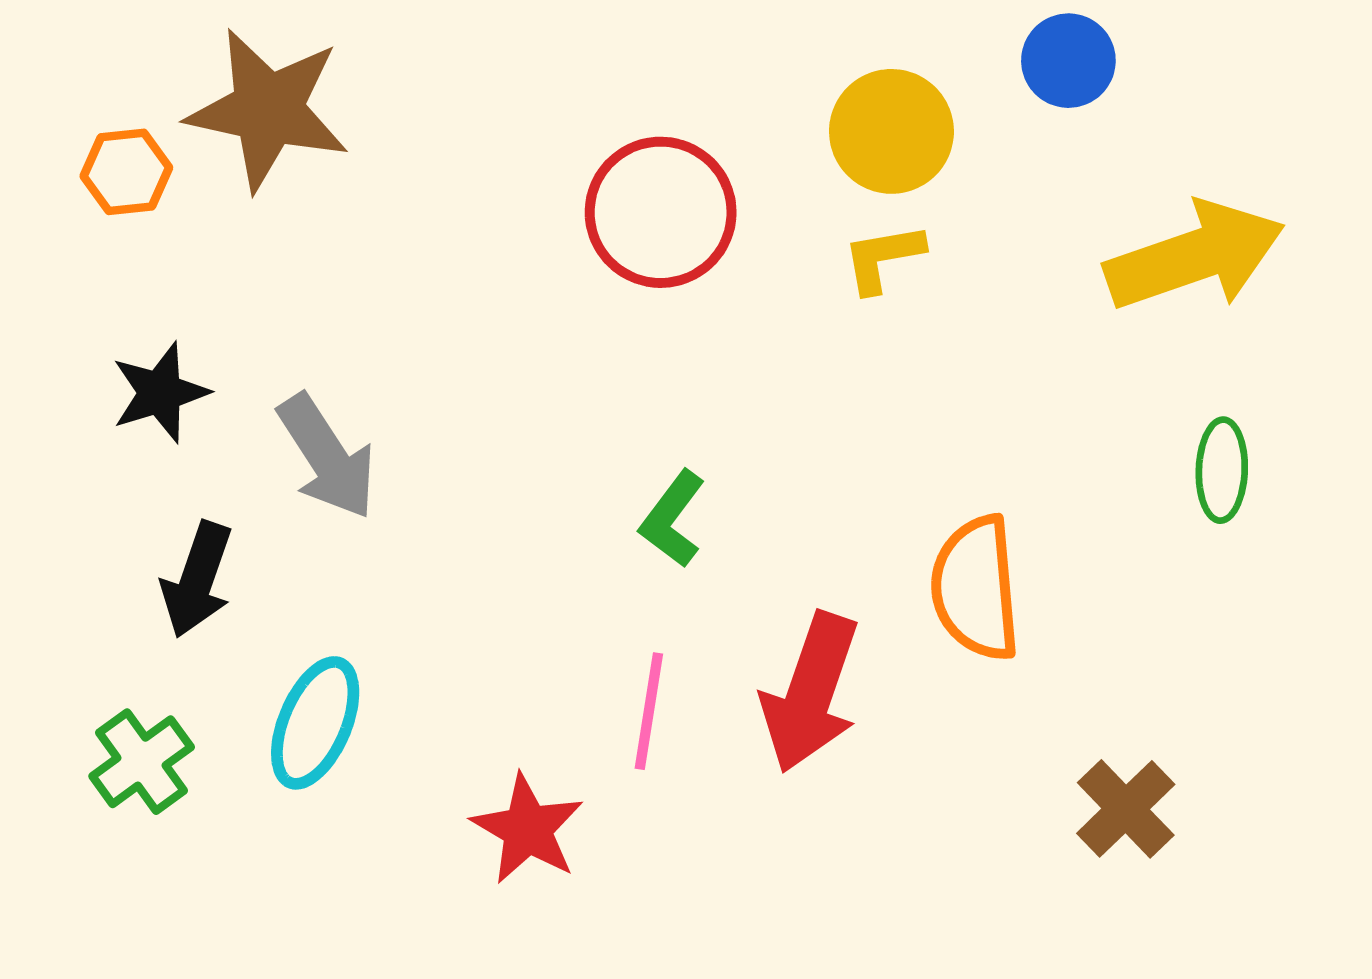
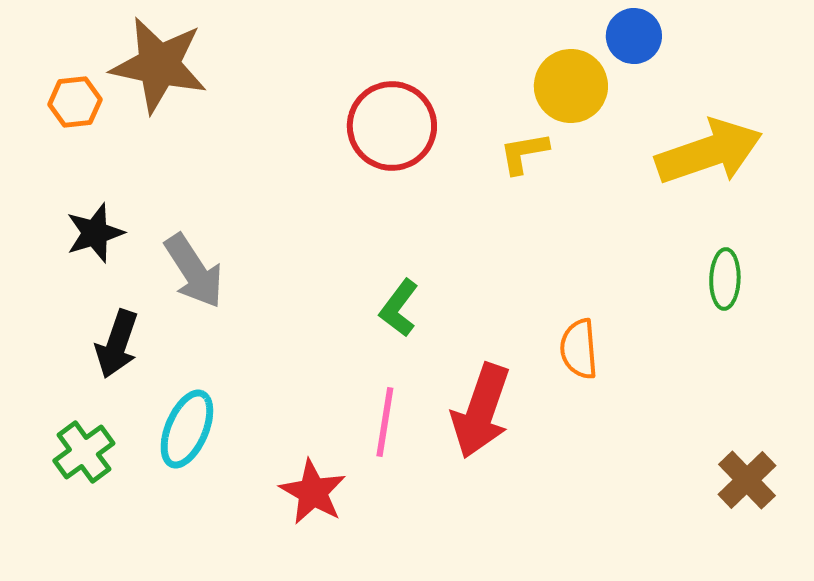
yellow circle: (891, 131) -> (571, 86), moved
orange semicircle: (976, 588) -> (579, 349), size x0.7
brown cross: (1126, 809) -> (747, 480), moved

